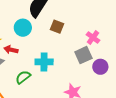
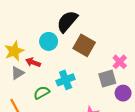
brown square: (57, 27) -> (84, 45), size x1.5
cyan cross: (44, 62) -> (66, 80), turned -30

